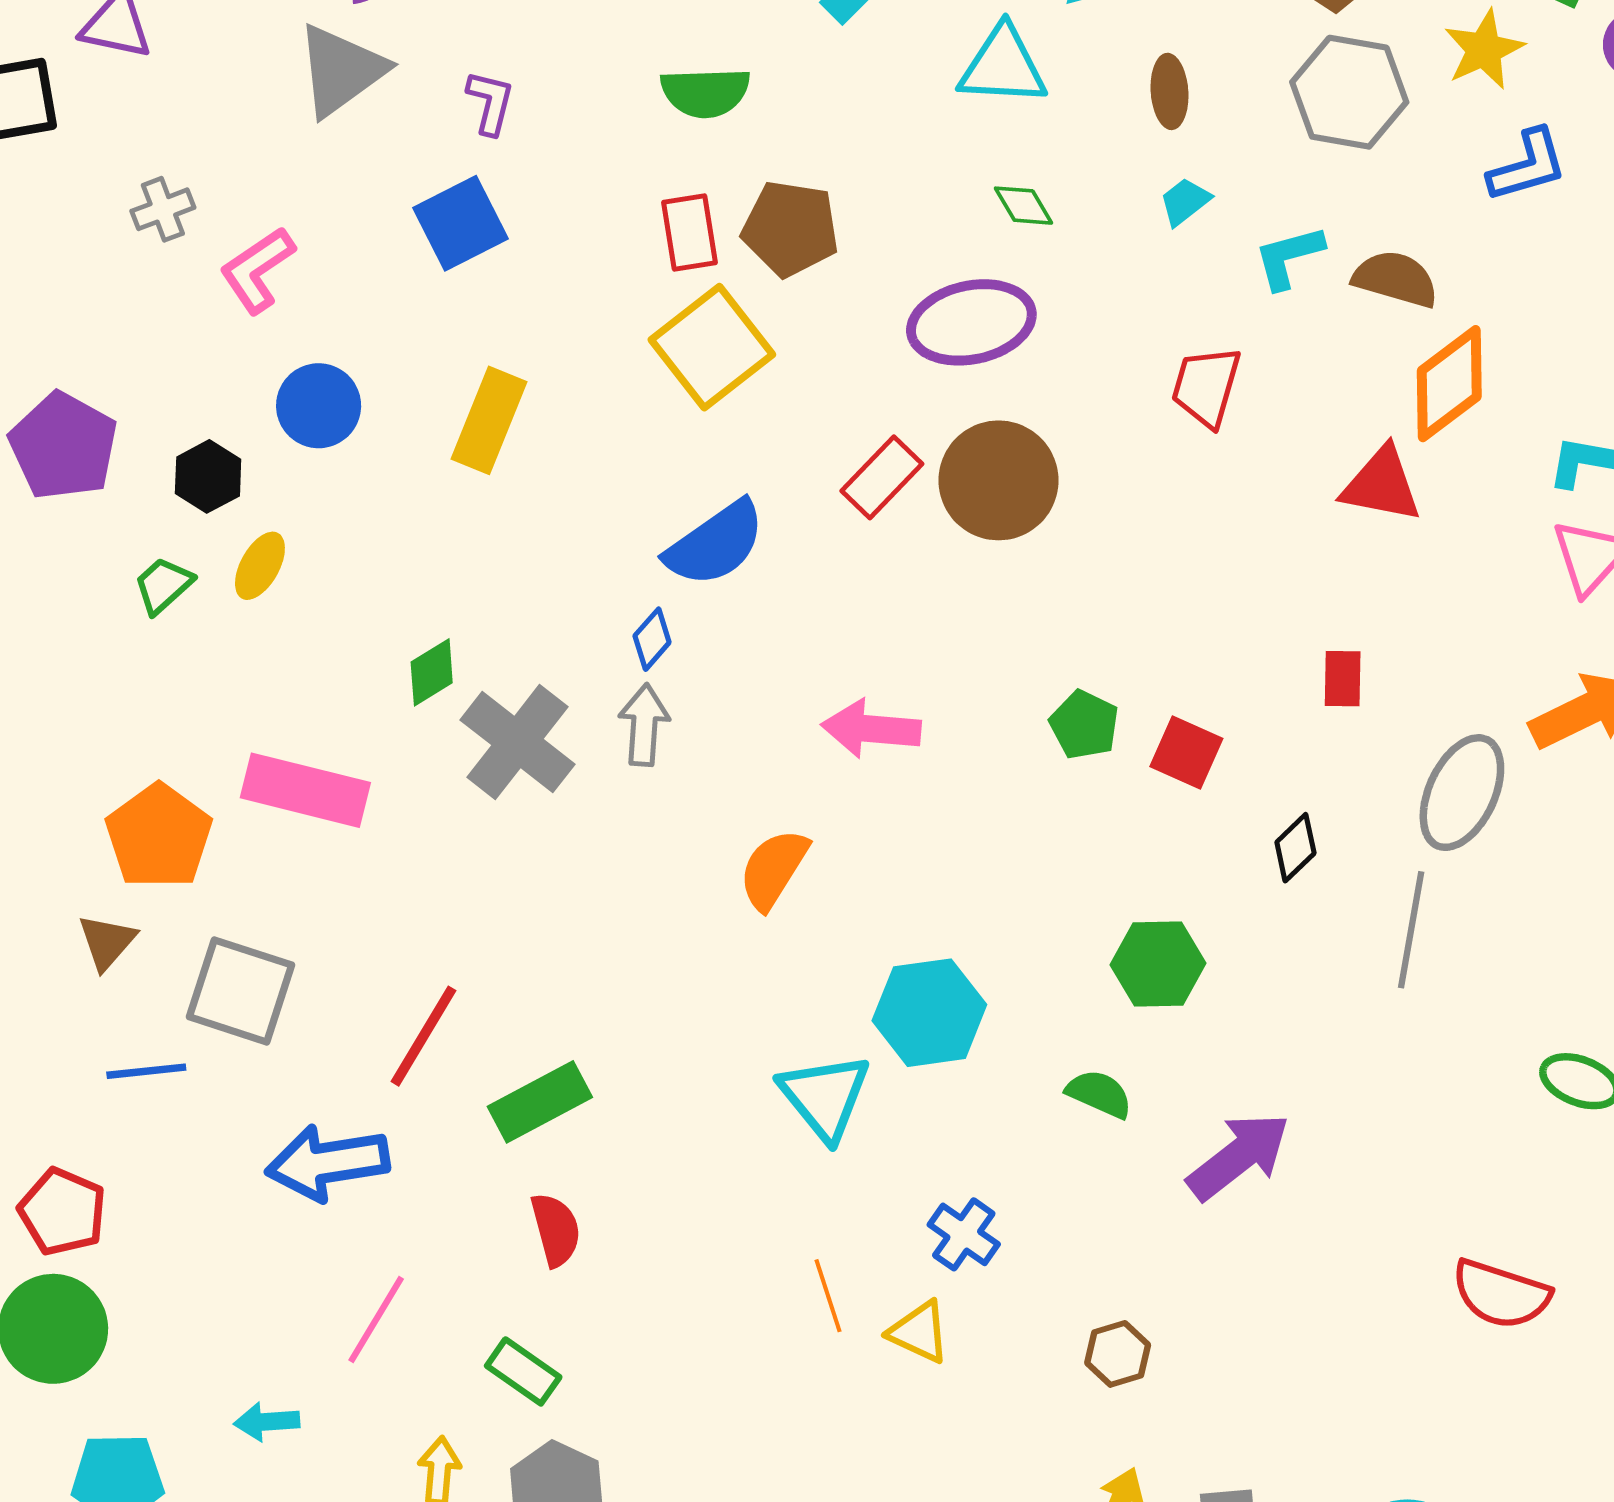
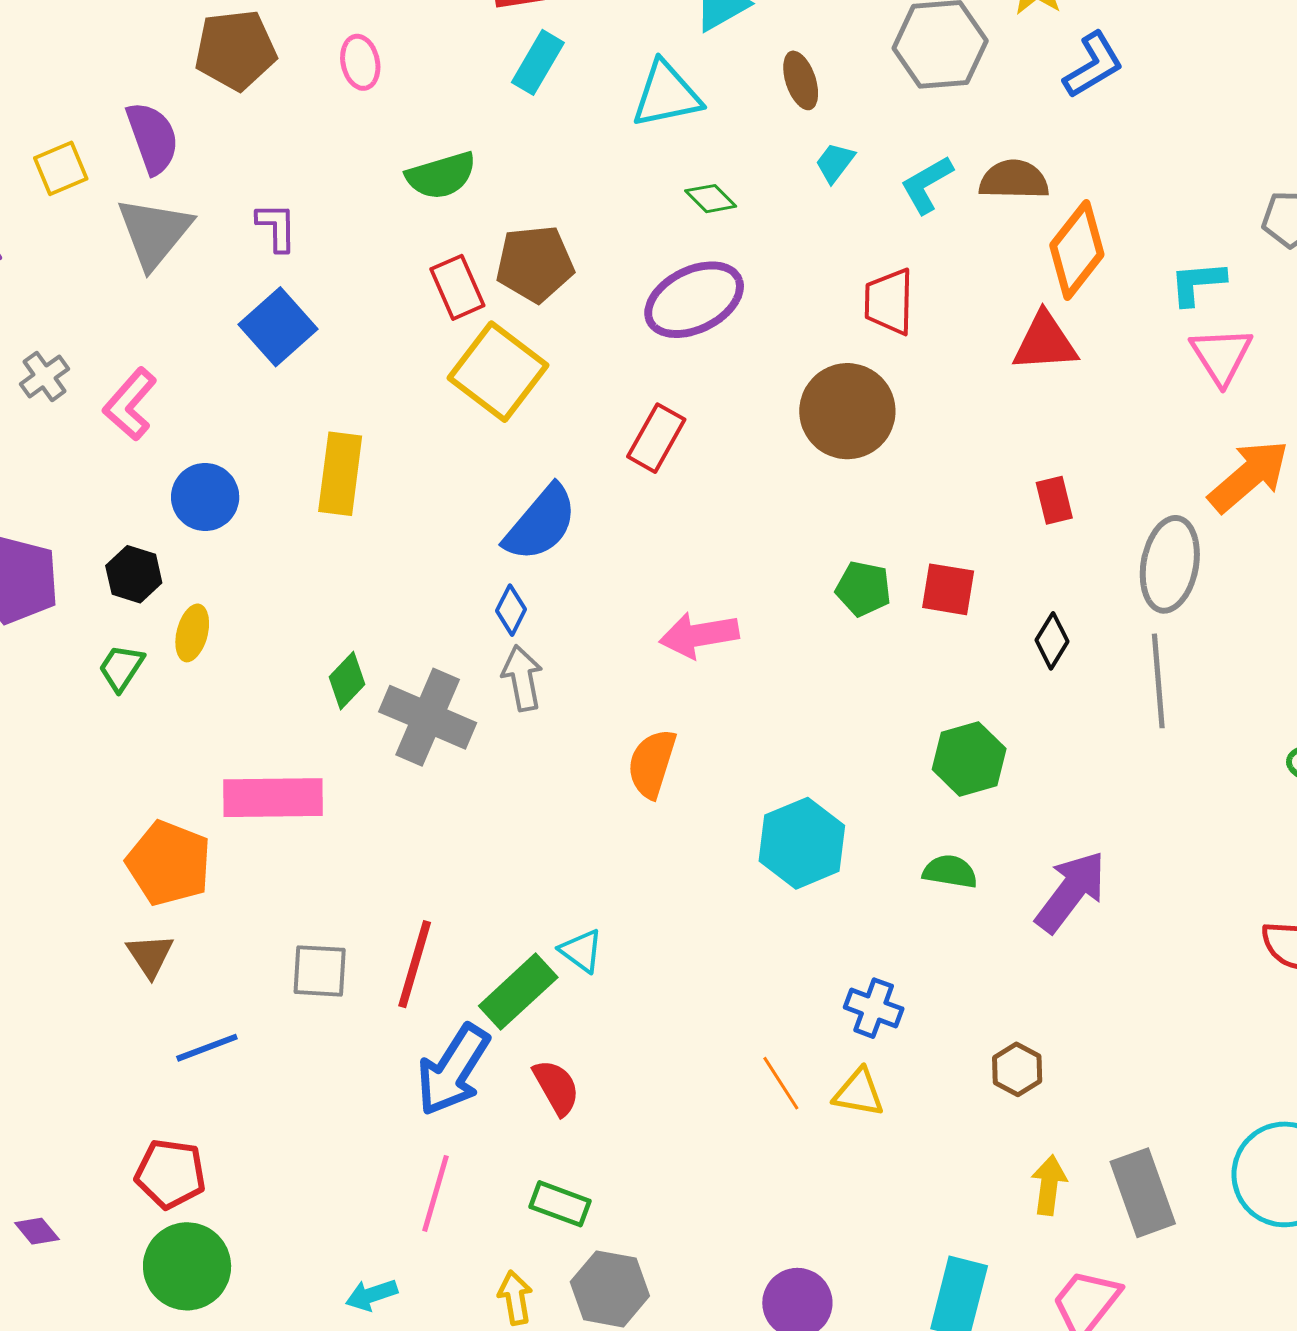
brown circle: (999, 480) -> (847, 411), moved
gray square: (240, 991) -> (320, 971), moved, size x0.7
cyan triangle: (825, 1097) -> (581, 951), moved, size x0.6
blue arrow: (328, 1163) -> (453, 1070), moved, turned -34

